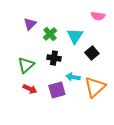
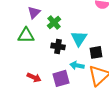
cyan triangle: (75, 36) -> (79, 38), moved
black square: (92, 53) -> (96, 52), moved, turned 32
green triangle: (26, 65) -> (26, 35), moved, turned 42

